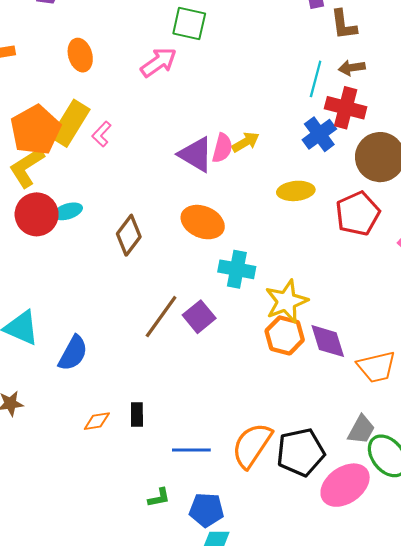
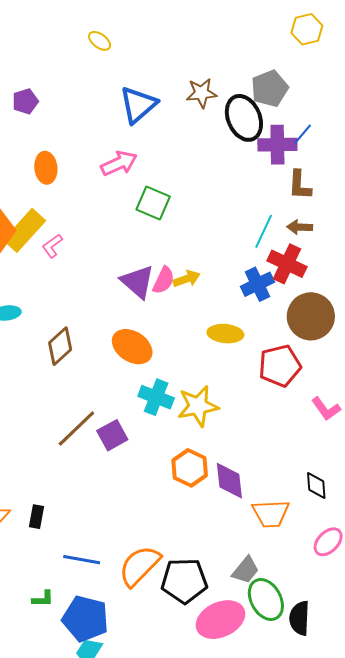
green square: (189, 24) -> (153, 203), moved
pink arrow: (159, 62) -> (119, 163), moved
yellow star: (286, 301) -> (198, 406), moved
blue pentagon: (206, 510) -> (85, 619), size x1.4

